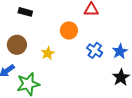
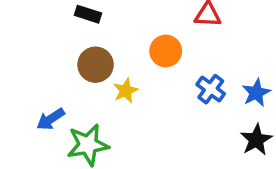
brown circle: (17, 45) -> (96, 65), moved

